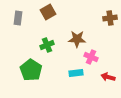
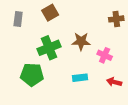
green cross: (47, 45) -> (49, 48), size x1.5
pink cross: (91, 57) -> (105, 55), moved
green pentagon: (31, 70) -> (32, 75), turned -30

